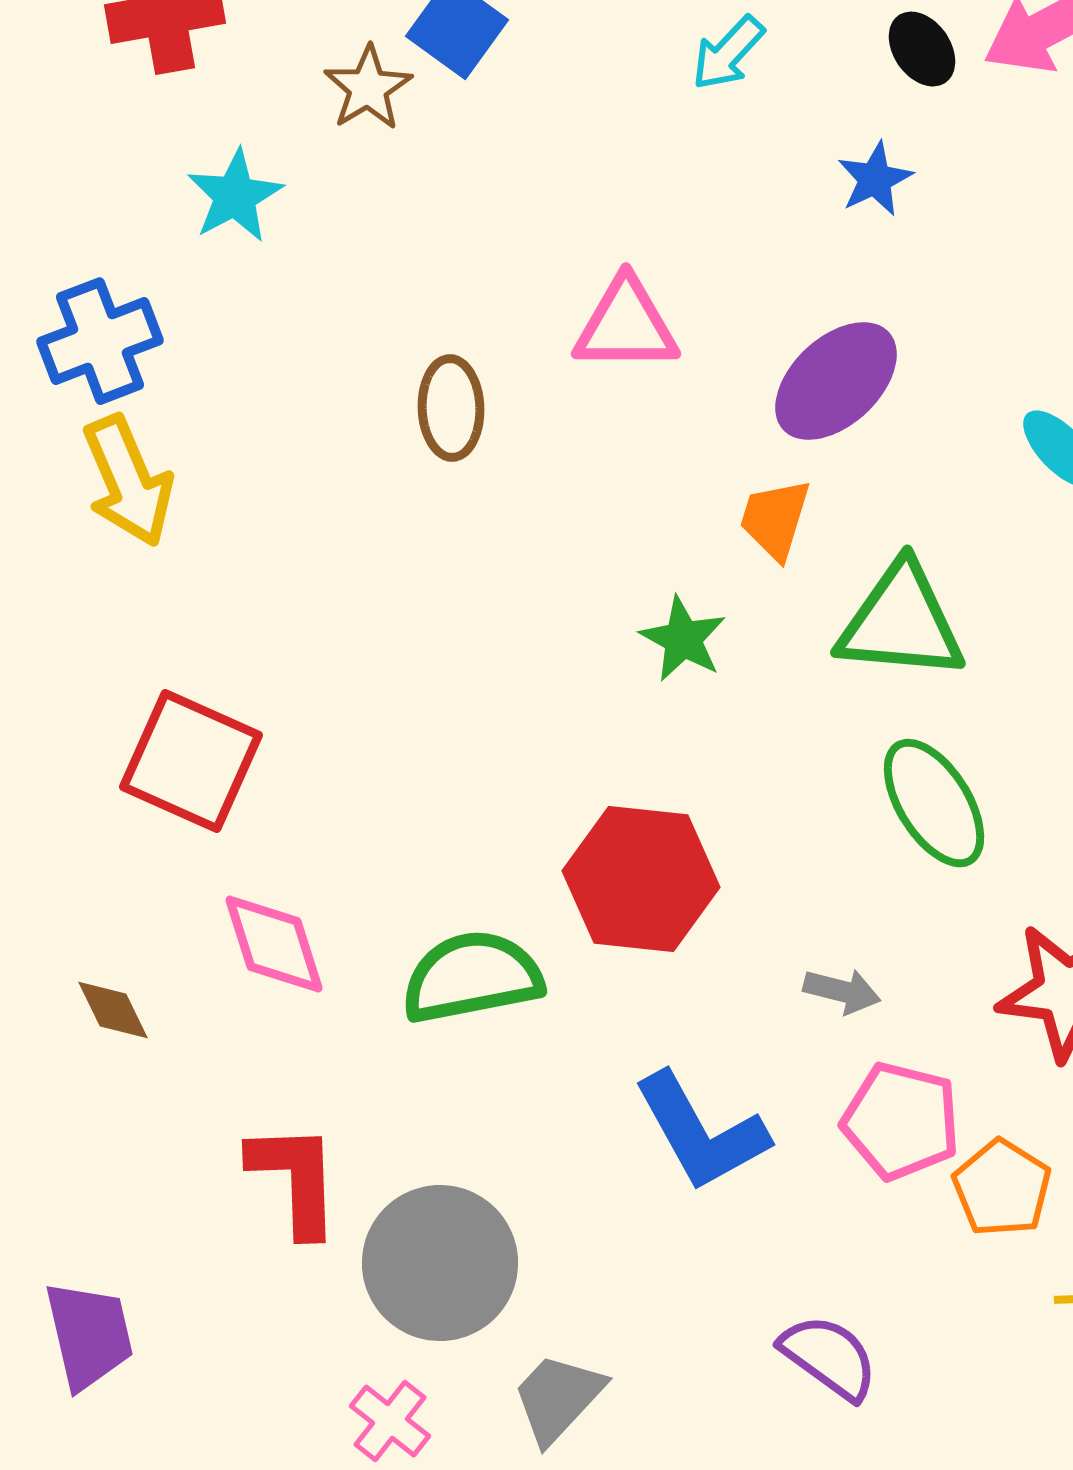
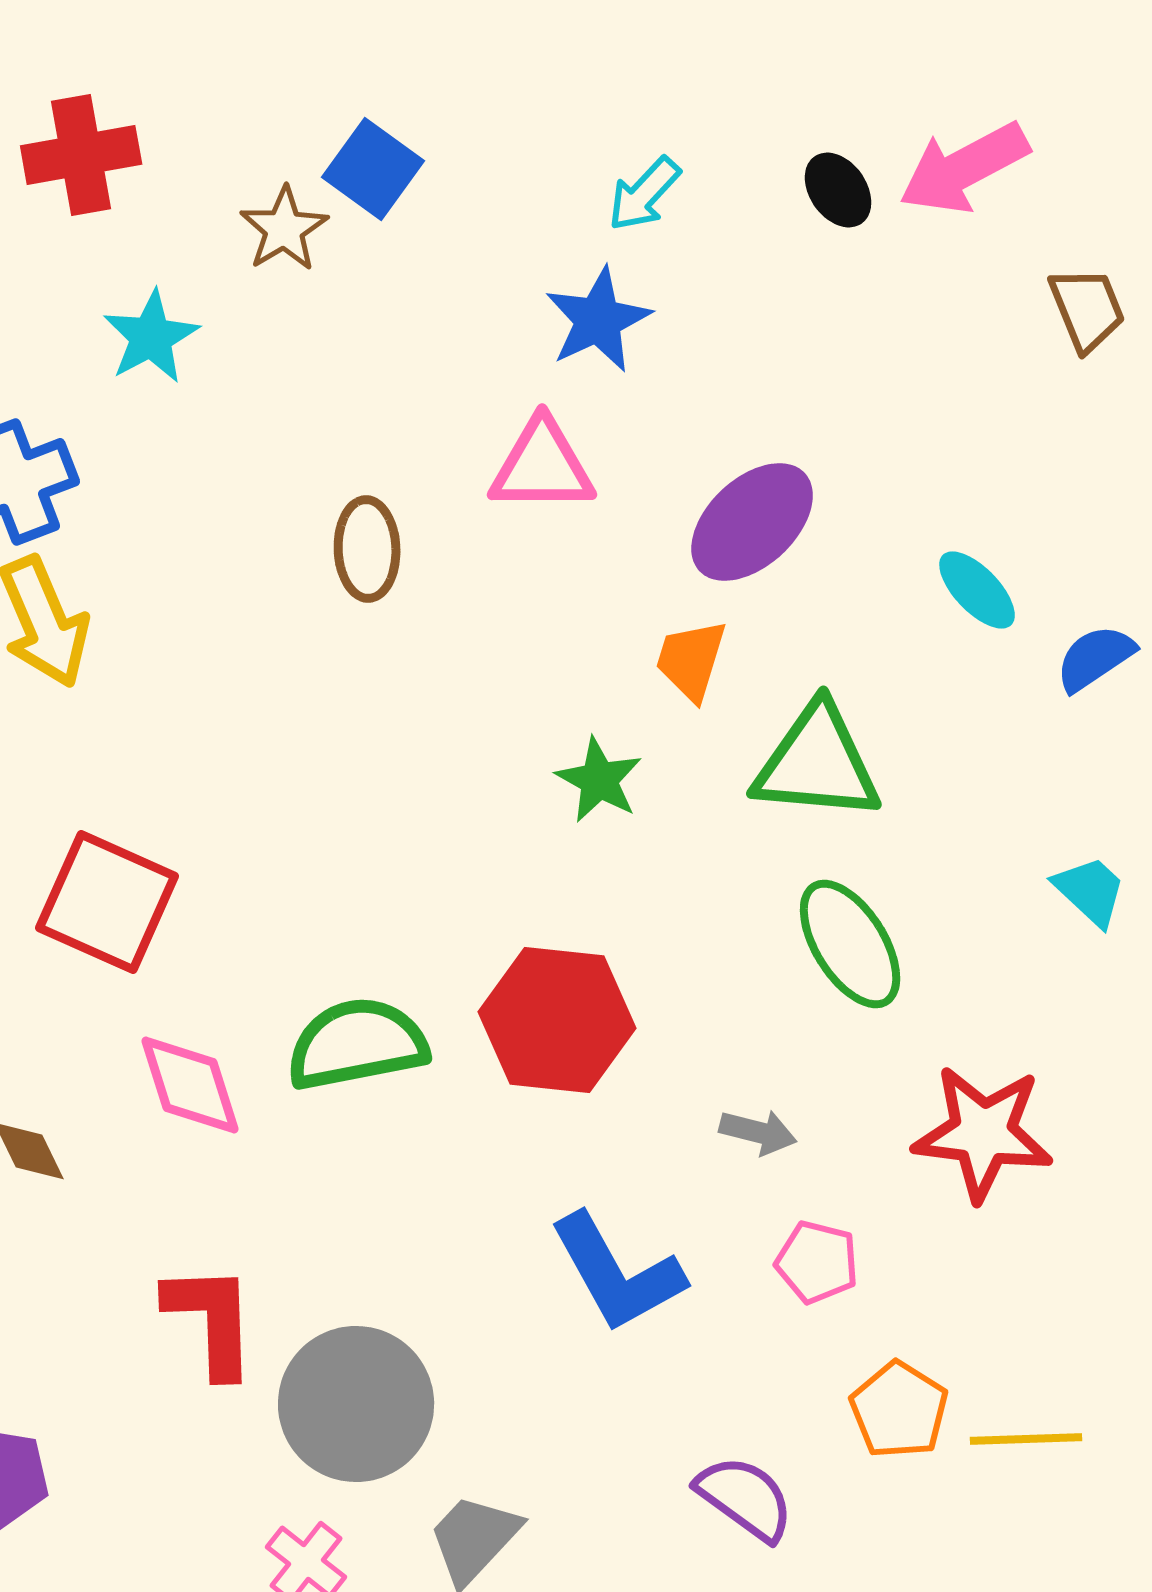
blue star: (875, 179) -> (598, 320), moved, size x1.4
green semicircle: (472, 977) -> (357, 1044), moved
pink pentagon: (901, 1121) -> (817, 1262), size x0.7
orange pentagon: (1002, 1188) -> (899, 1410), moved

